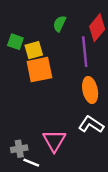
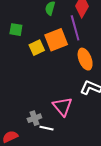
yellow square: (34, 50) -> (37, 48), moved
orange square: (39, 70) -> (56, 40), moved

